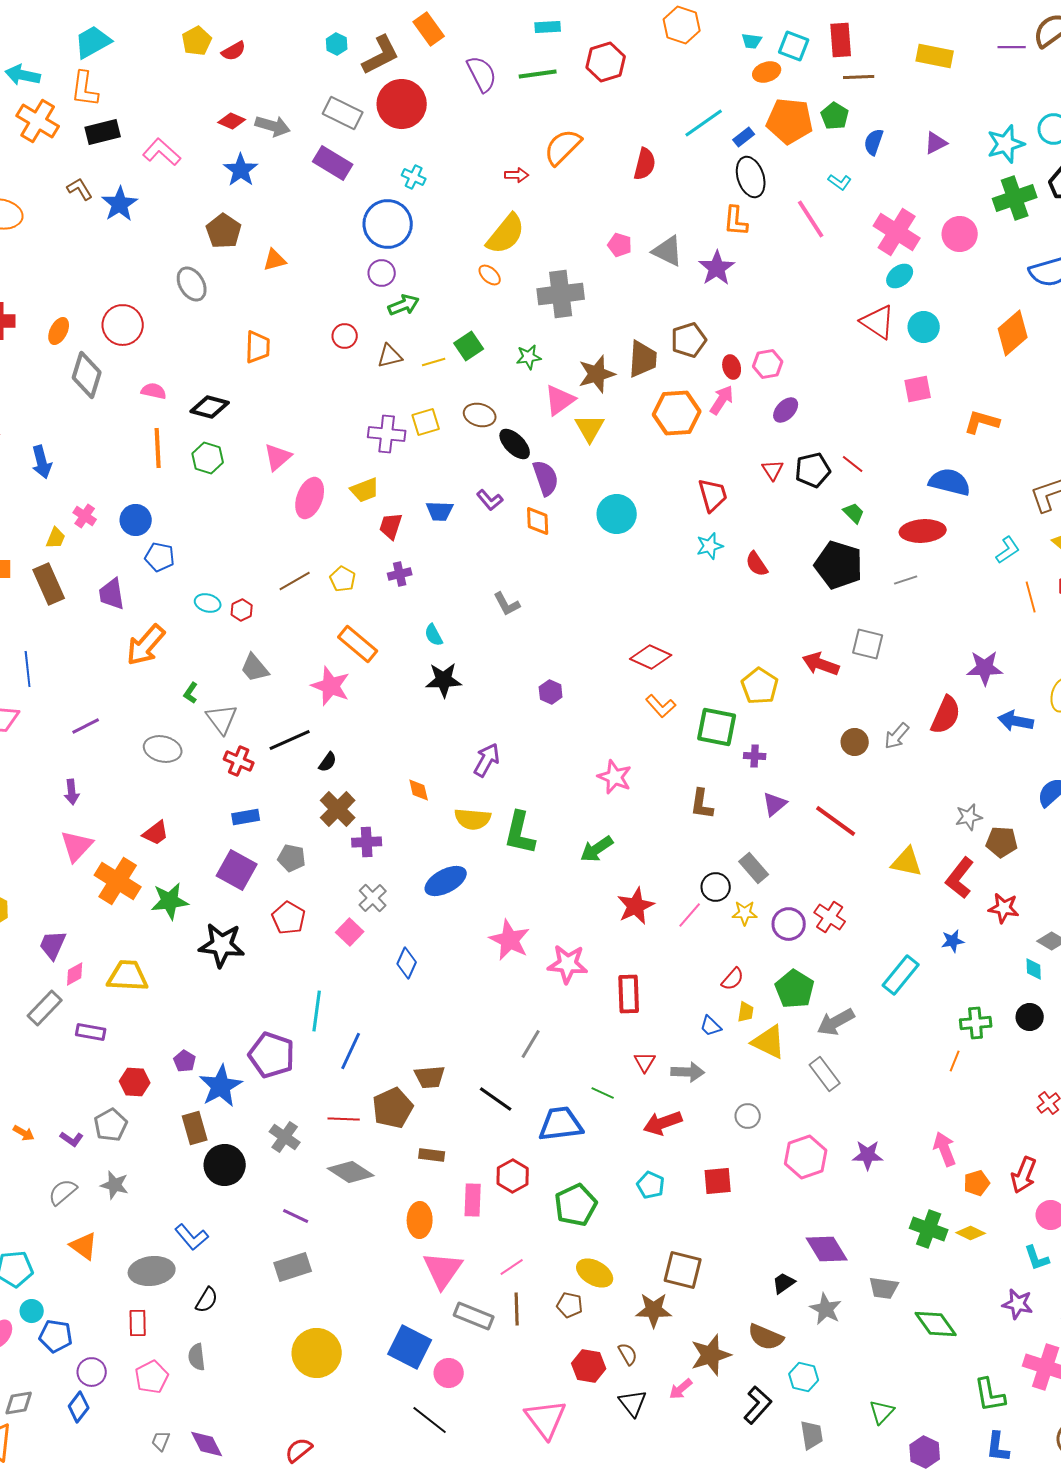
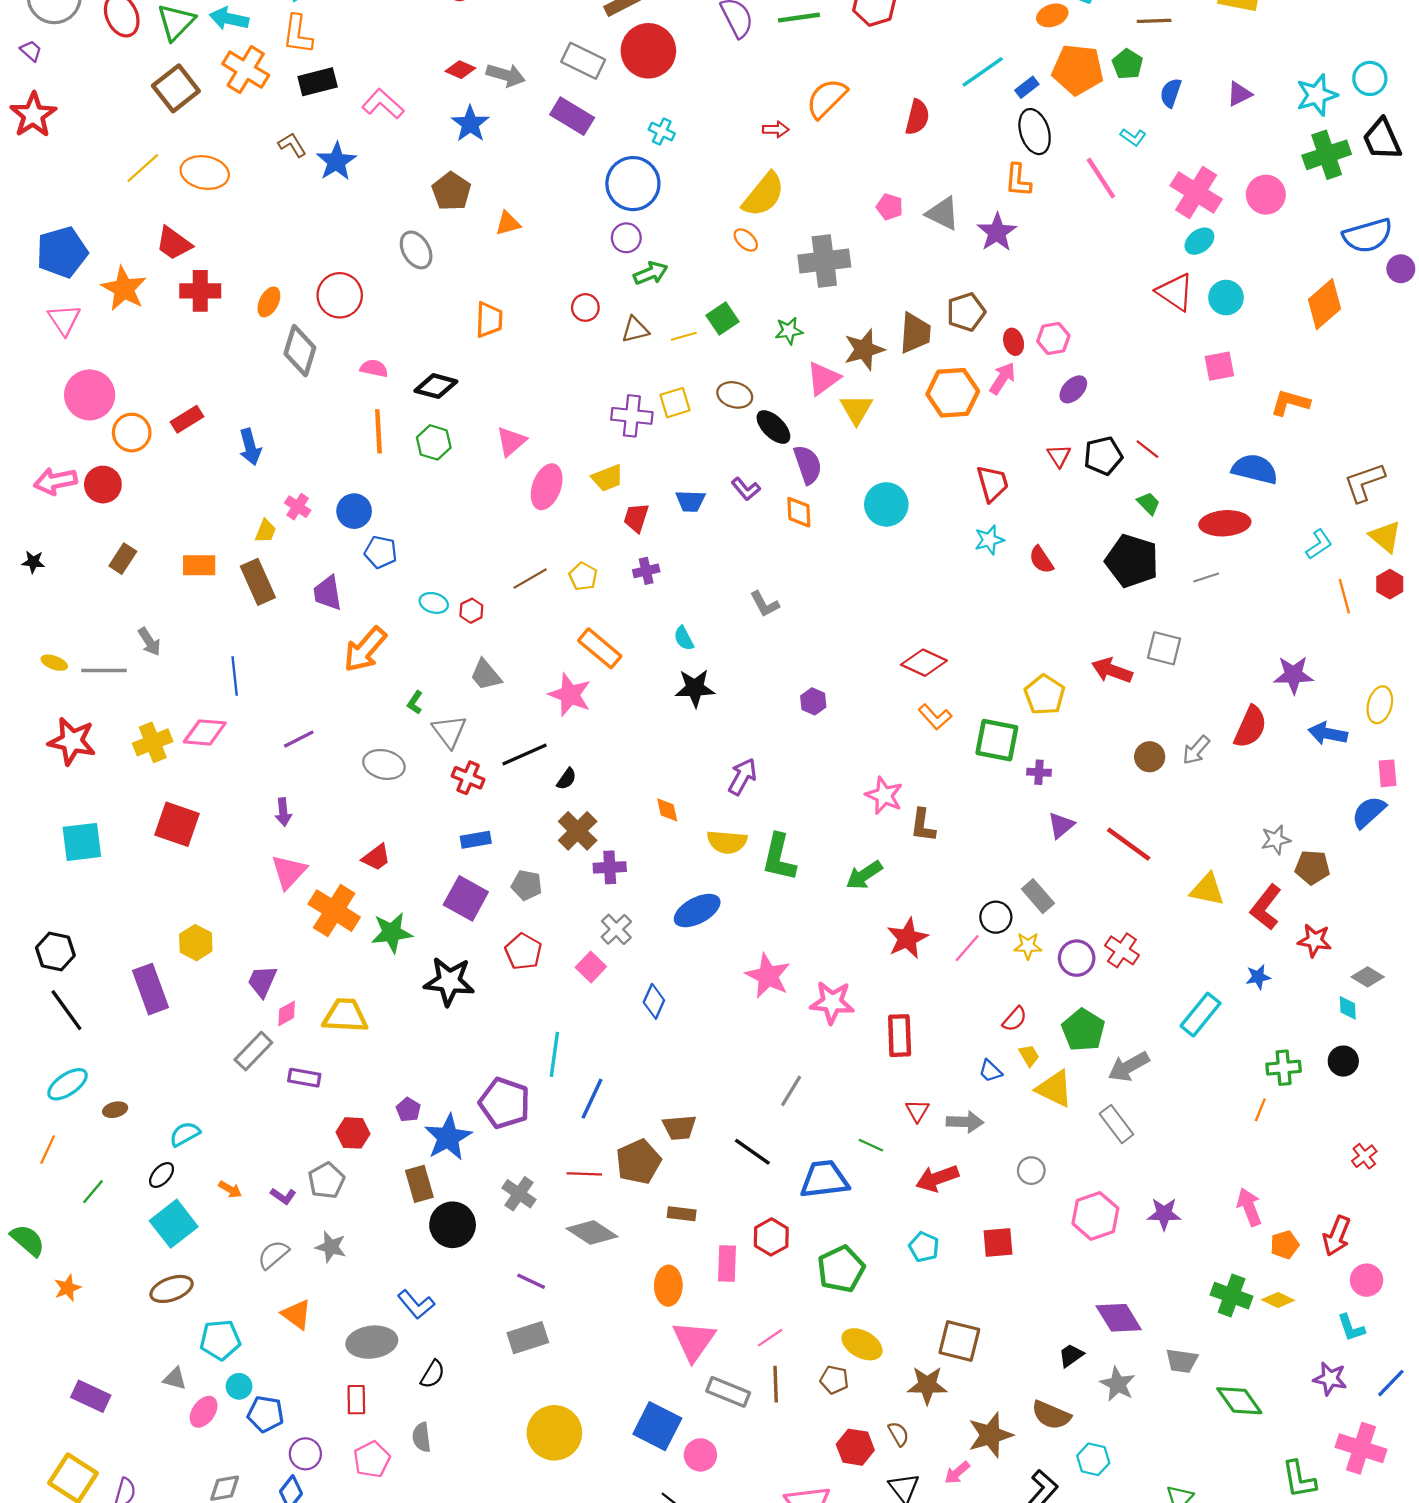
brown L-shape: (702, 804) -> (923, 825), moved
yellow trapezoid: (746, 1012) -> (1029, 1055), turned -40

